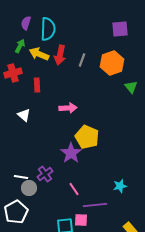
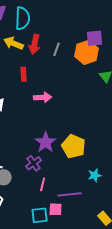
purple square: (120, 29) -> (95, 38), moved
red rectangle: (37, 85) -> (24, 74), moved
yellow pentagon: (87, 137) -> (74, 146), moved
purple cross: (45, 174) -> (34, 163), moved
pink line: (74, 189) -> (43, 184), moved, turned 48

